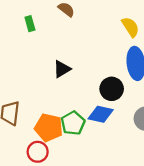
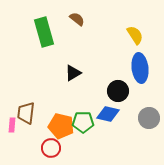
green rectangle: (30, 24) -> (44, 32), size x2.0
green pentagon: (73, 123) -> (83, 122), turned 30

